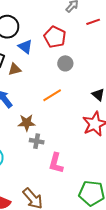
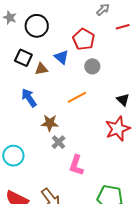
blue triangle: (25, 47) -> (61, 57), moved
gray cross: (37, 141) -> (59, 142), turned 32

